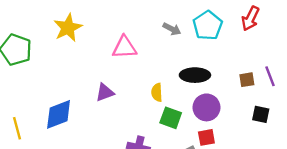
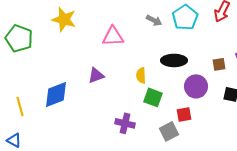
yellow star: (68, 28) -> (64, 19), turned -30
purple circle: (206, 107) -> (196, 86), moved

